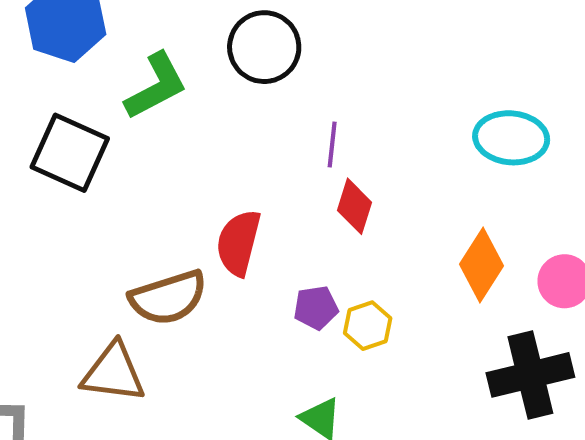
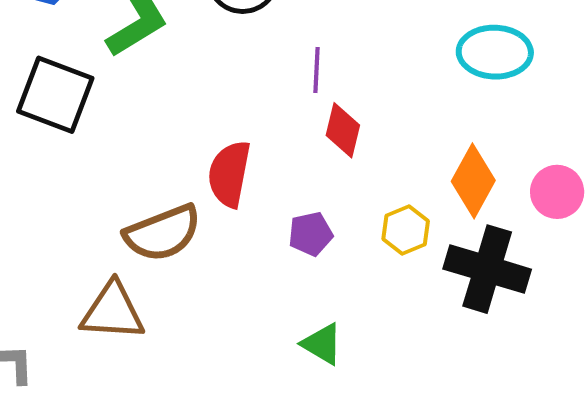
yellow hexagon: (368, 326) -> (406, 230), moved
black cross: (530, 375) -> (487, 269), moved, turned 34

